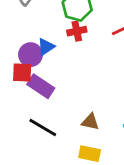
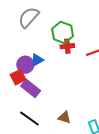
red cross: (77, 31) -> (67, 46), moved
red square: (22, 72) -> (18, 77), turned -35

